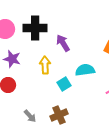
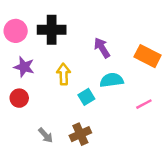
purple arrow: (63, 43) -> (102, 48), moved

